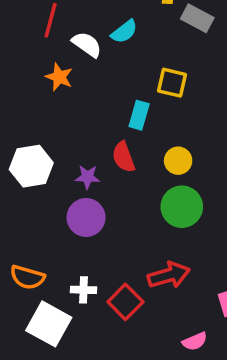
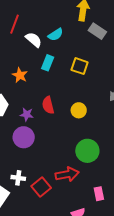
orange star: (59, 77) -> (20, 75), moved
cyan rectangle: (139, 115) -> (48, 63), moved
green circle: (182, 207) -> (87, 151), moved

